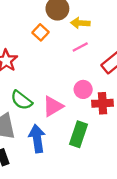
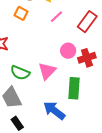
blue arrow: (37, 139) -> (54, 110), moved, turned -30

